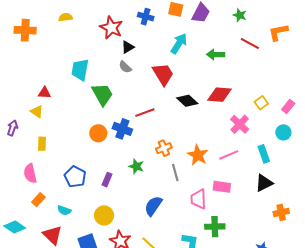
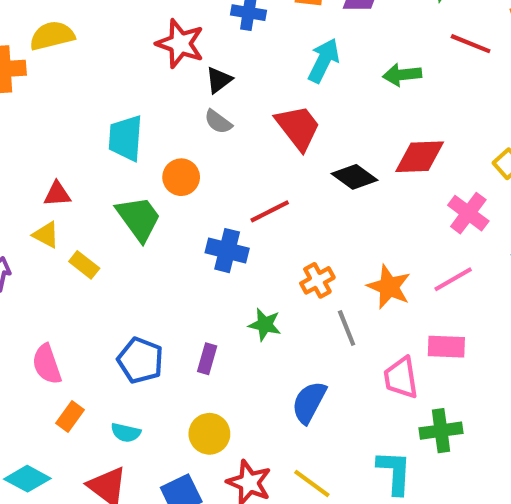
yellow semicircle: (66, 17) -> (52, 36), moved, size x1.5
green trapezoid: (102, 94) -> (139, 218), moved
orange circle: (98, 133) -> (181, 177), moved
yellow rectangle: (42, 144) -> (84, 265), moved, turned -48

